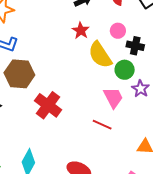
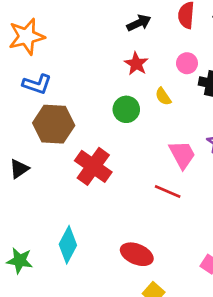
yellow semicircle: (100, 55) -> (163, 97), size x0.5
green circle: (125, 70) -> (126, 109), moved

